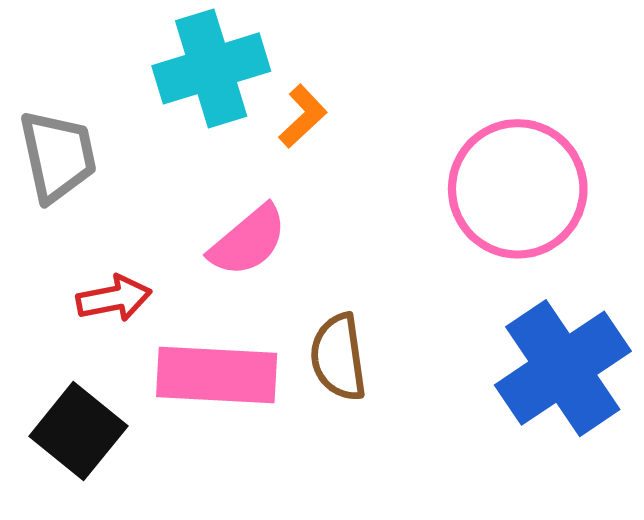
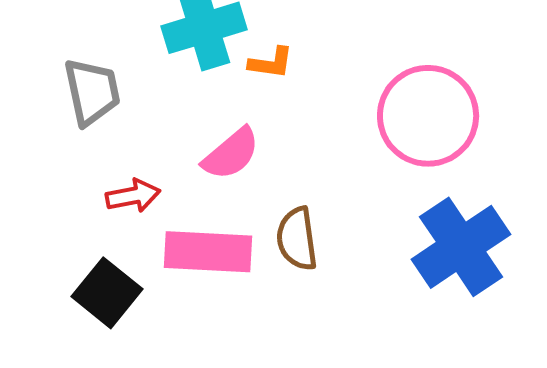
orange L-shape: (303, 116) -> (271, 63), turned 51

